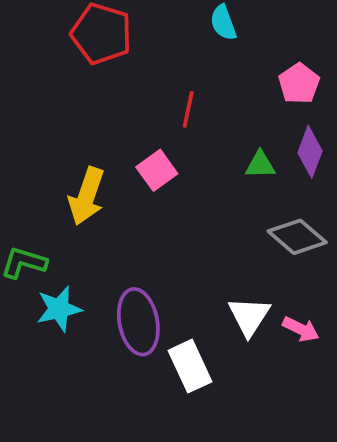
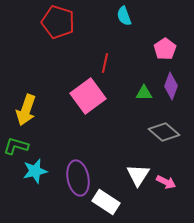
pink square: (157, 170) -> (88, 96), size x1.6
yellow arrow: (87, 196) -> (26, 110), moved
white rectangle: (190, 366) -> (106, 202), turned -32

